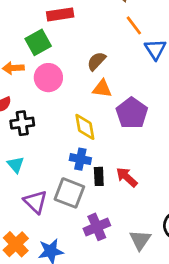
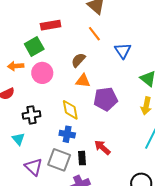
orange line: (134, 25) -> (94, 34), moved
purple pentagon: (132, 113) -> (105, 99), turned 30
black cross: (22, 123) -> (32, 115), moved
black rectangle: (99, 176) -> (82, 158), moved

